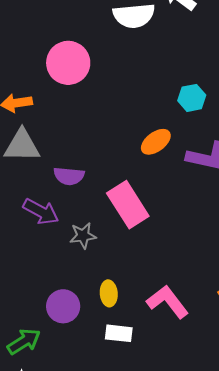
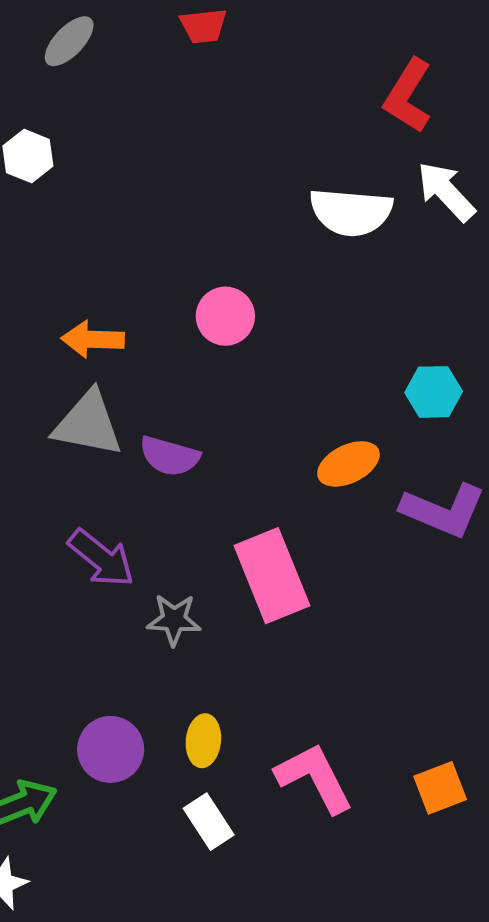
pink circle: (68, 63) -> (225, 316), moved, size x0.7
purple semicircle: (69, 176) -> (170, 456), moved
white rectangle: (119, 333) -> (209, 822), turned 40

